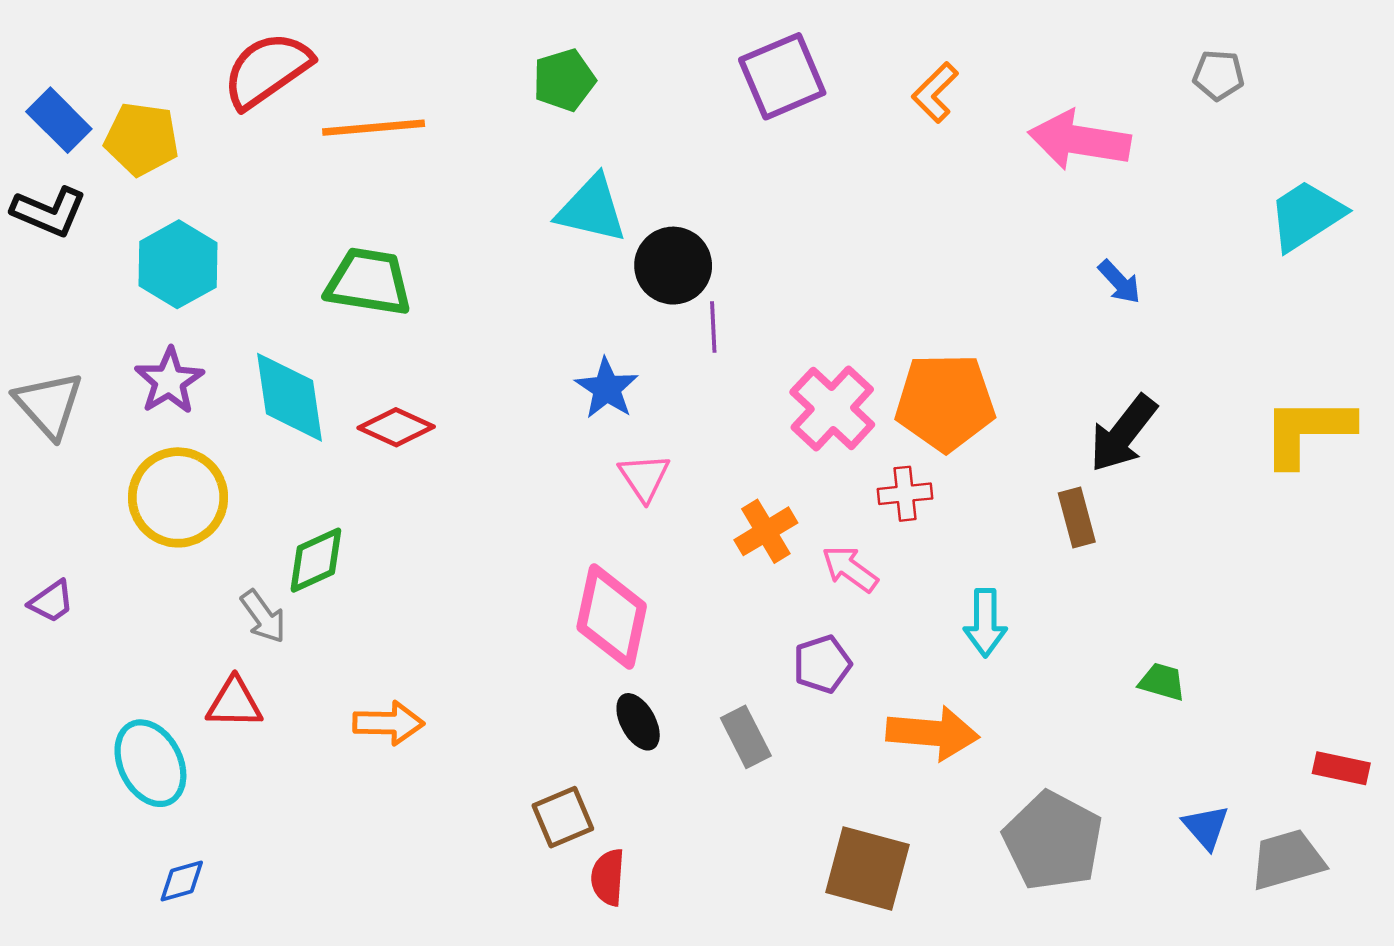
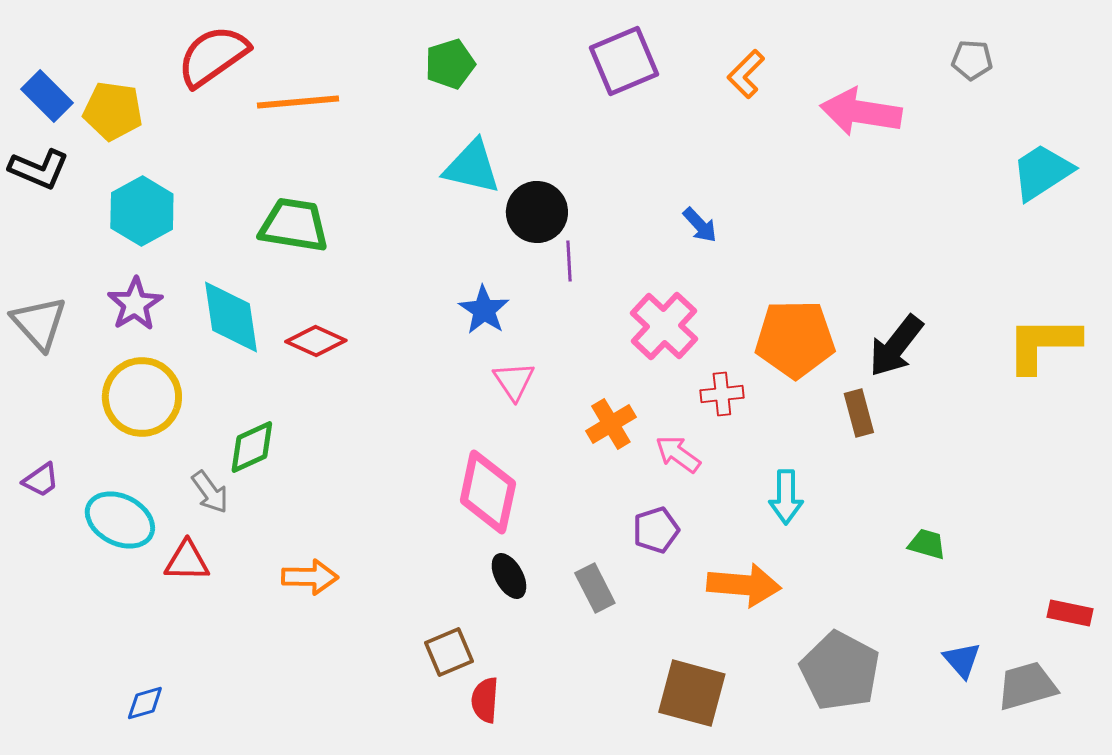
blue arrow: (1119, 282) -> (700, 225), moved
orange pentagon: (945, 402) -> (795, 339), moved
cyan ellipse: (150, 763) -> (120, 520), moved, turned -36

